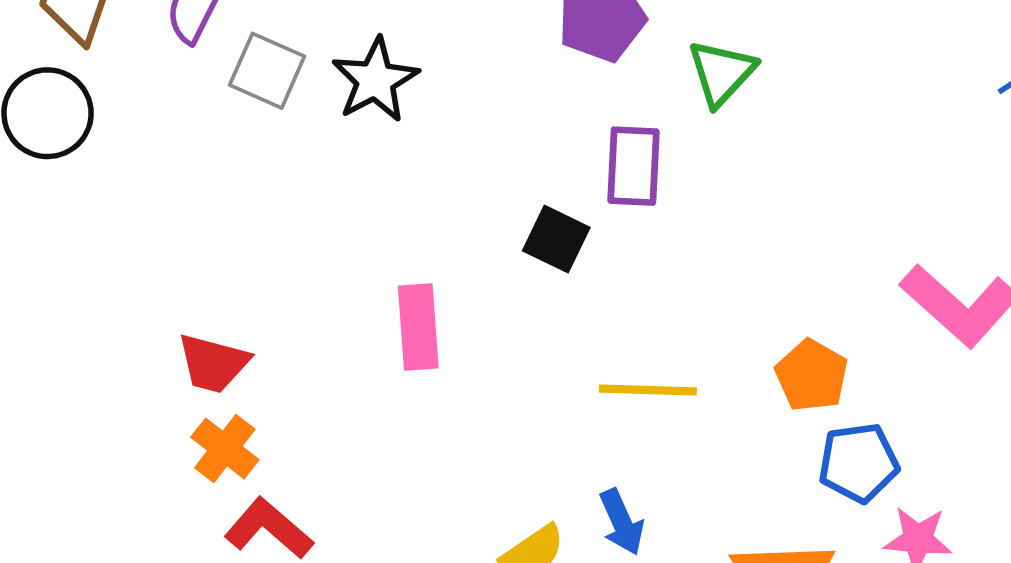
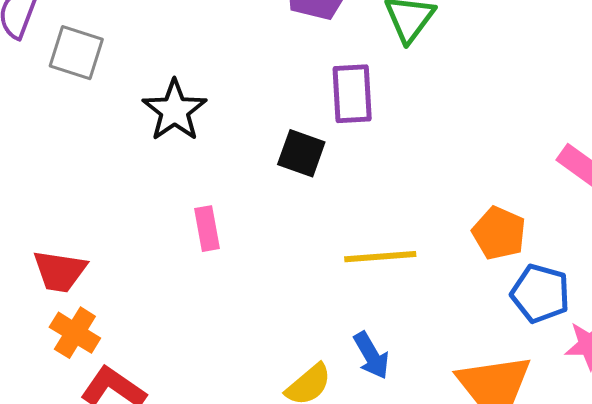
black star: (375, 80) -> (175, 110), moved
pink rectangle: (418, 327) -> (207, 229), size x0.7
blue pentagon: (859, 463) -> (540, 293), turned 30

